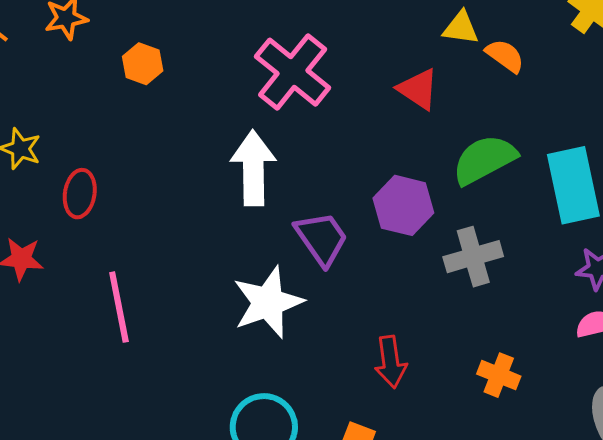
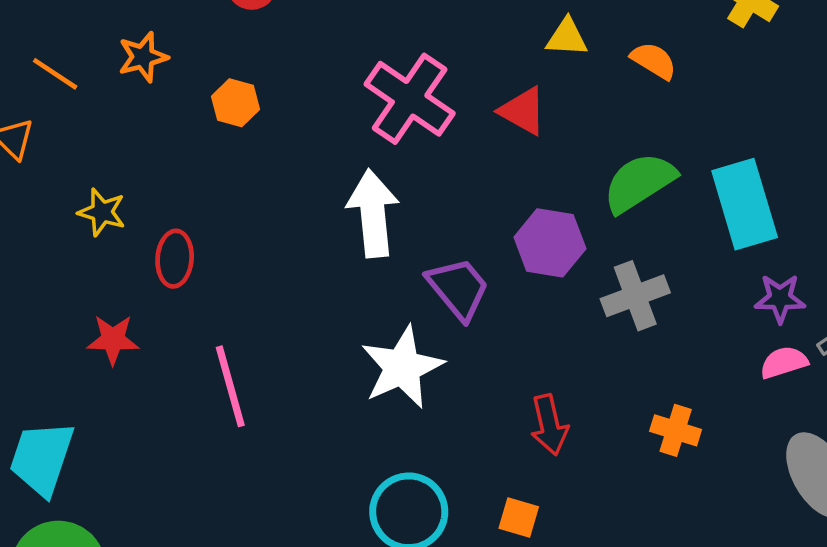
yellow triangle: (461, 28) -> (567, 37), moved
red triangle: (418, 89) -> (523, 111), moved

